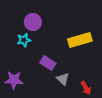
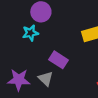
gray triangle: (63, 79) -> (46, 79), moved

